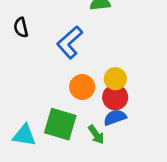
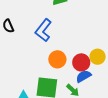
yellow circle: (115, 79) -> (98, 57), moved

